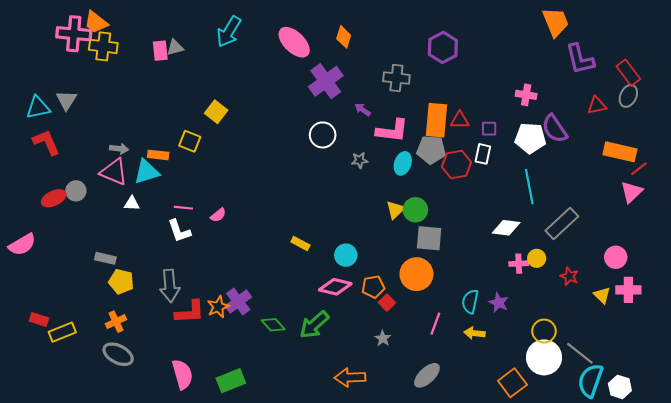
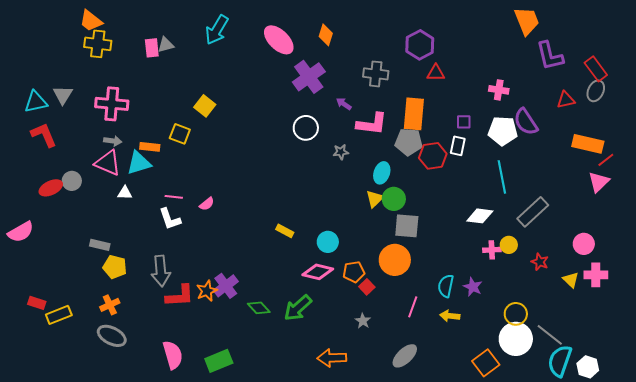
pink cross: (74, 34) -> (112, 104), moved
red triangle: (460, 120) -> (436, 73), moved
cyan ellipse: (403, 163) -> (382, 173), moved

